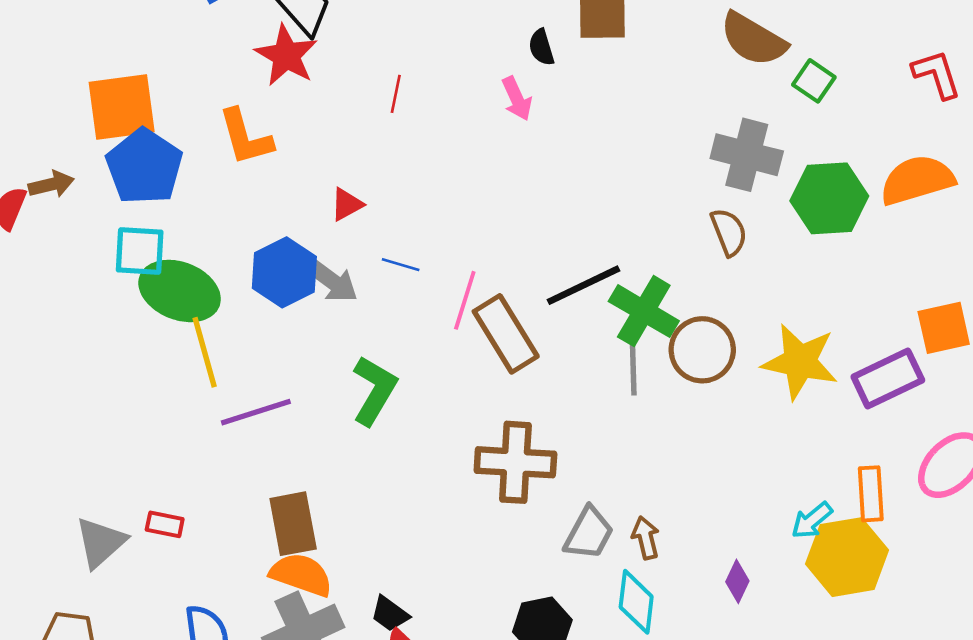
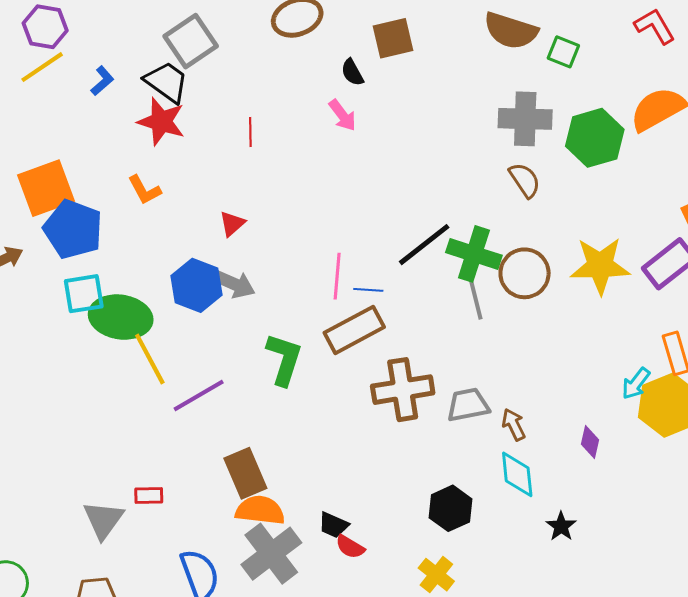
orange L-shape: (245, 137) -> (144, 190), size x0.7
blue line: (401, 265) -> (368, 290), moved
brown rectangle: (506, 334) -> (354, 330), moved, turned -74
gray trapezoid: (589, 533) -> (468, 405), moved, turned -117

